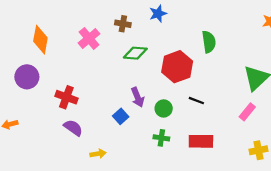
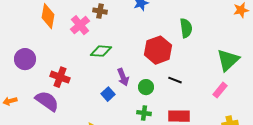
brown cross: (123, 24) -> (100, 11), moved
orange diamond: (40, 40) -> (48, 16), moved
green diamond: (135, 53) -> (101, 51), moved
purple semicircle: (73, 128) -> (47, 101), moved, size x1.4

